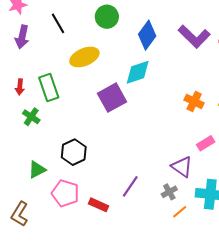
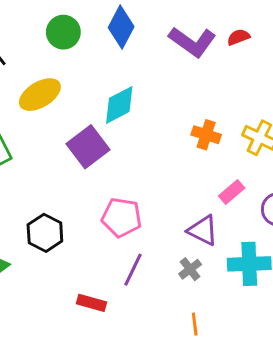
blue diamond: (147, 35) -> (121, 27), moved
pink pentagon: (65, 193) -> (122, 217), moved
orange line: (180, 212) -> (195, 324), moved, turned -49

